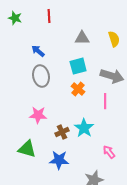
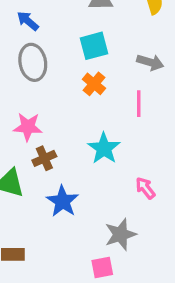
gray arrow: (112, 76) -> (150, 62), size x0.7
brown cross: (62, 132) -> (44, 158), moved
blue star: (59, 160) -> (63, 201), turned 30

